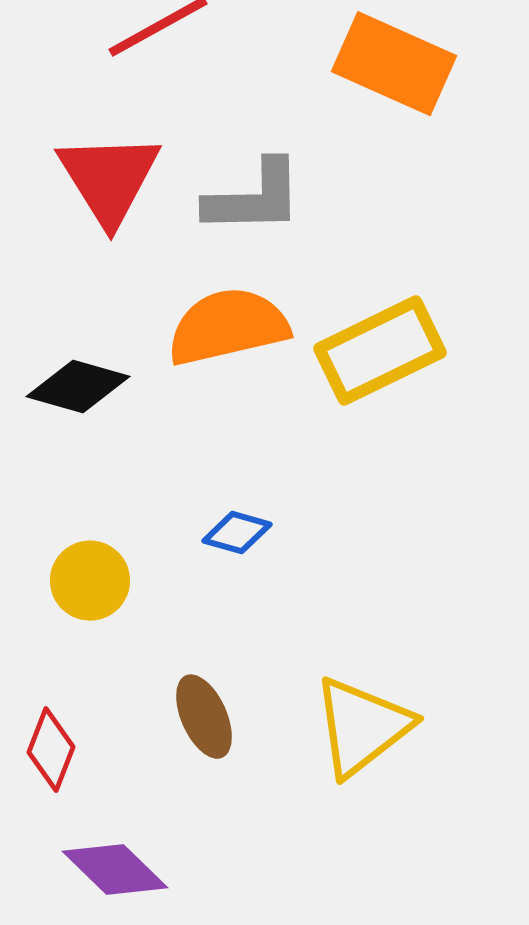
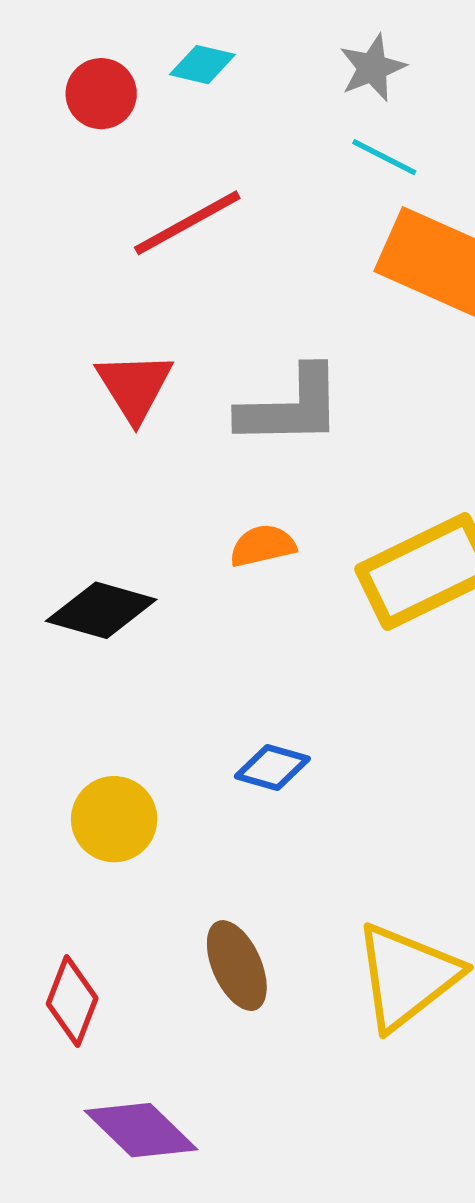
red triangle: (109, 179) -> (135, 386), size x0.7
orange semicircle: (228, 327) -> (263, 546), size x0.5

